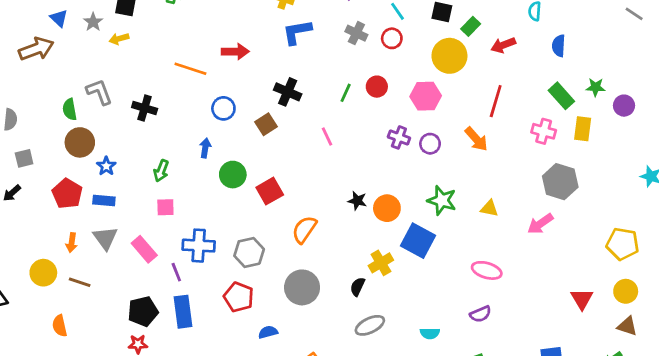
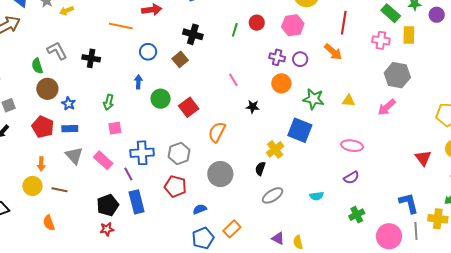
pink line: (327, 136) -> (233, 80), moved
orange circle: (387, 208) -> (281, 83), moved
orange arrow: (72, 243) -> (41, 164), moved

